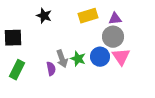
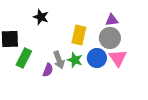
yellow rectangle: (88, 16) -> (79, 35), moved, turned -60
purple semicircle: (51, 69) -> (48, 70), turned 32
green rectangle: (17, 70) -> (24, 58), moved

